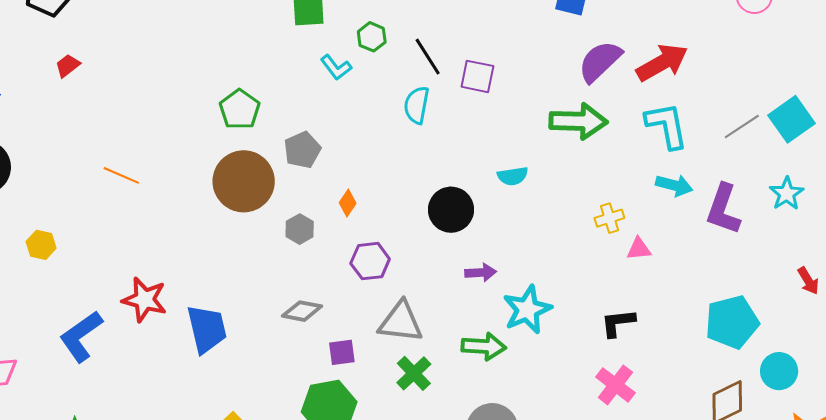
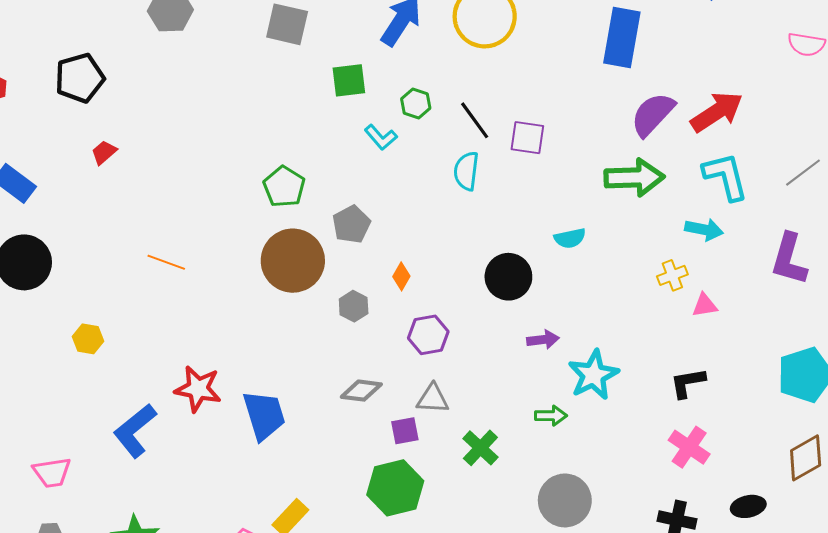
cyan arrow: (674, 185) -> (704, 230), moved
gray triangle: (401, 322) -> (433, 399), moved, size x0.7
green arrow: (484, 346) -> (551, 416), size x0.7

